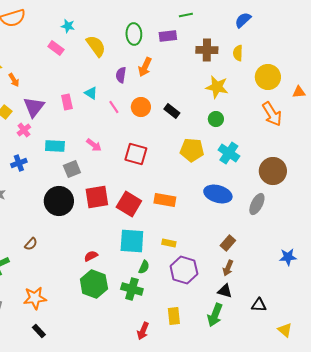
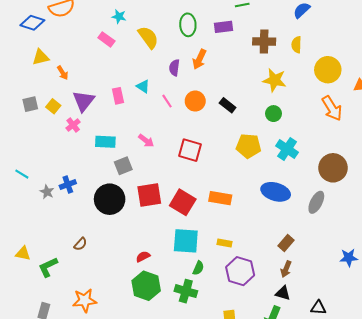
blue cross: (19, 163) -> (68, 185), moved

